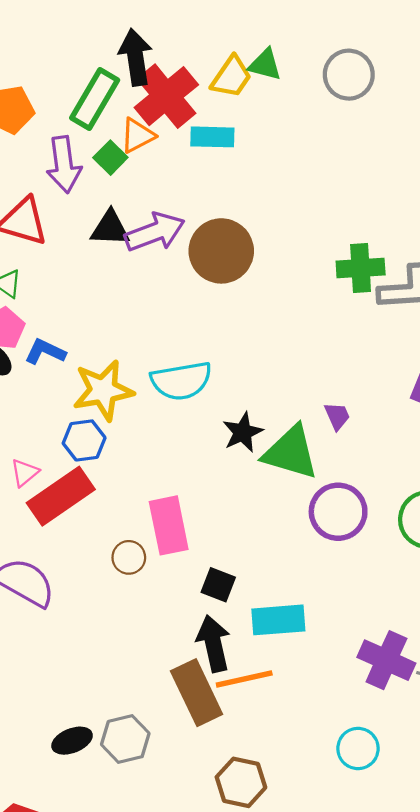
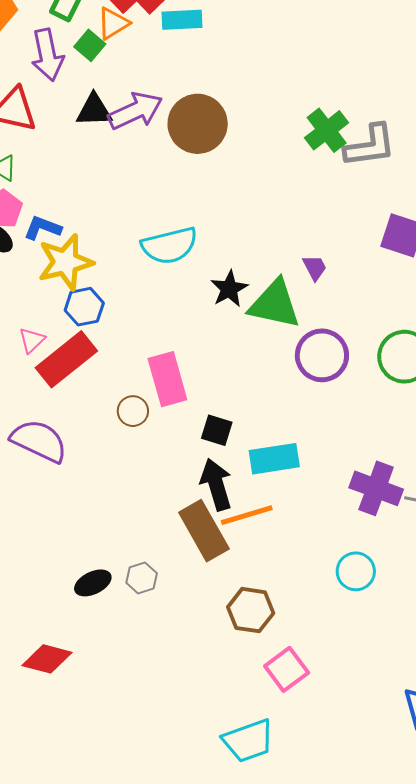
green cross: (361, 268) -> (327, 130), turned -30
yellow star: (103, 390) -> (65, 262), moved
gray hexagon: (125, 739) -> (142, 578), size x0.7

